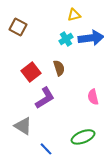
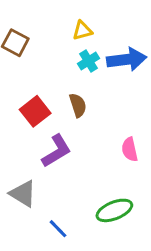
yellow triangle: (74, 15) -> (82, 30), moved

